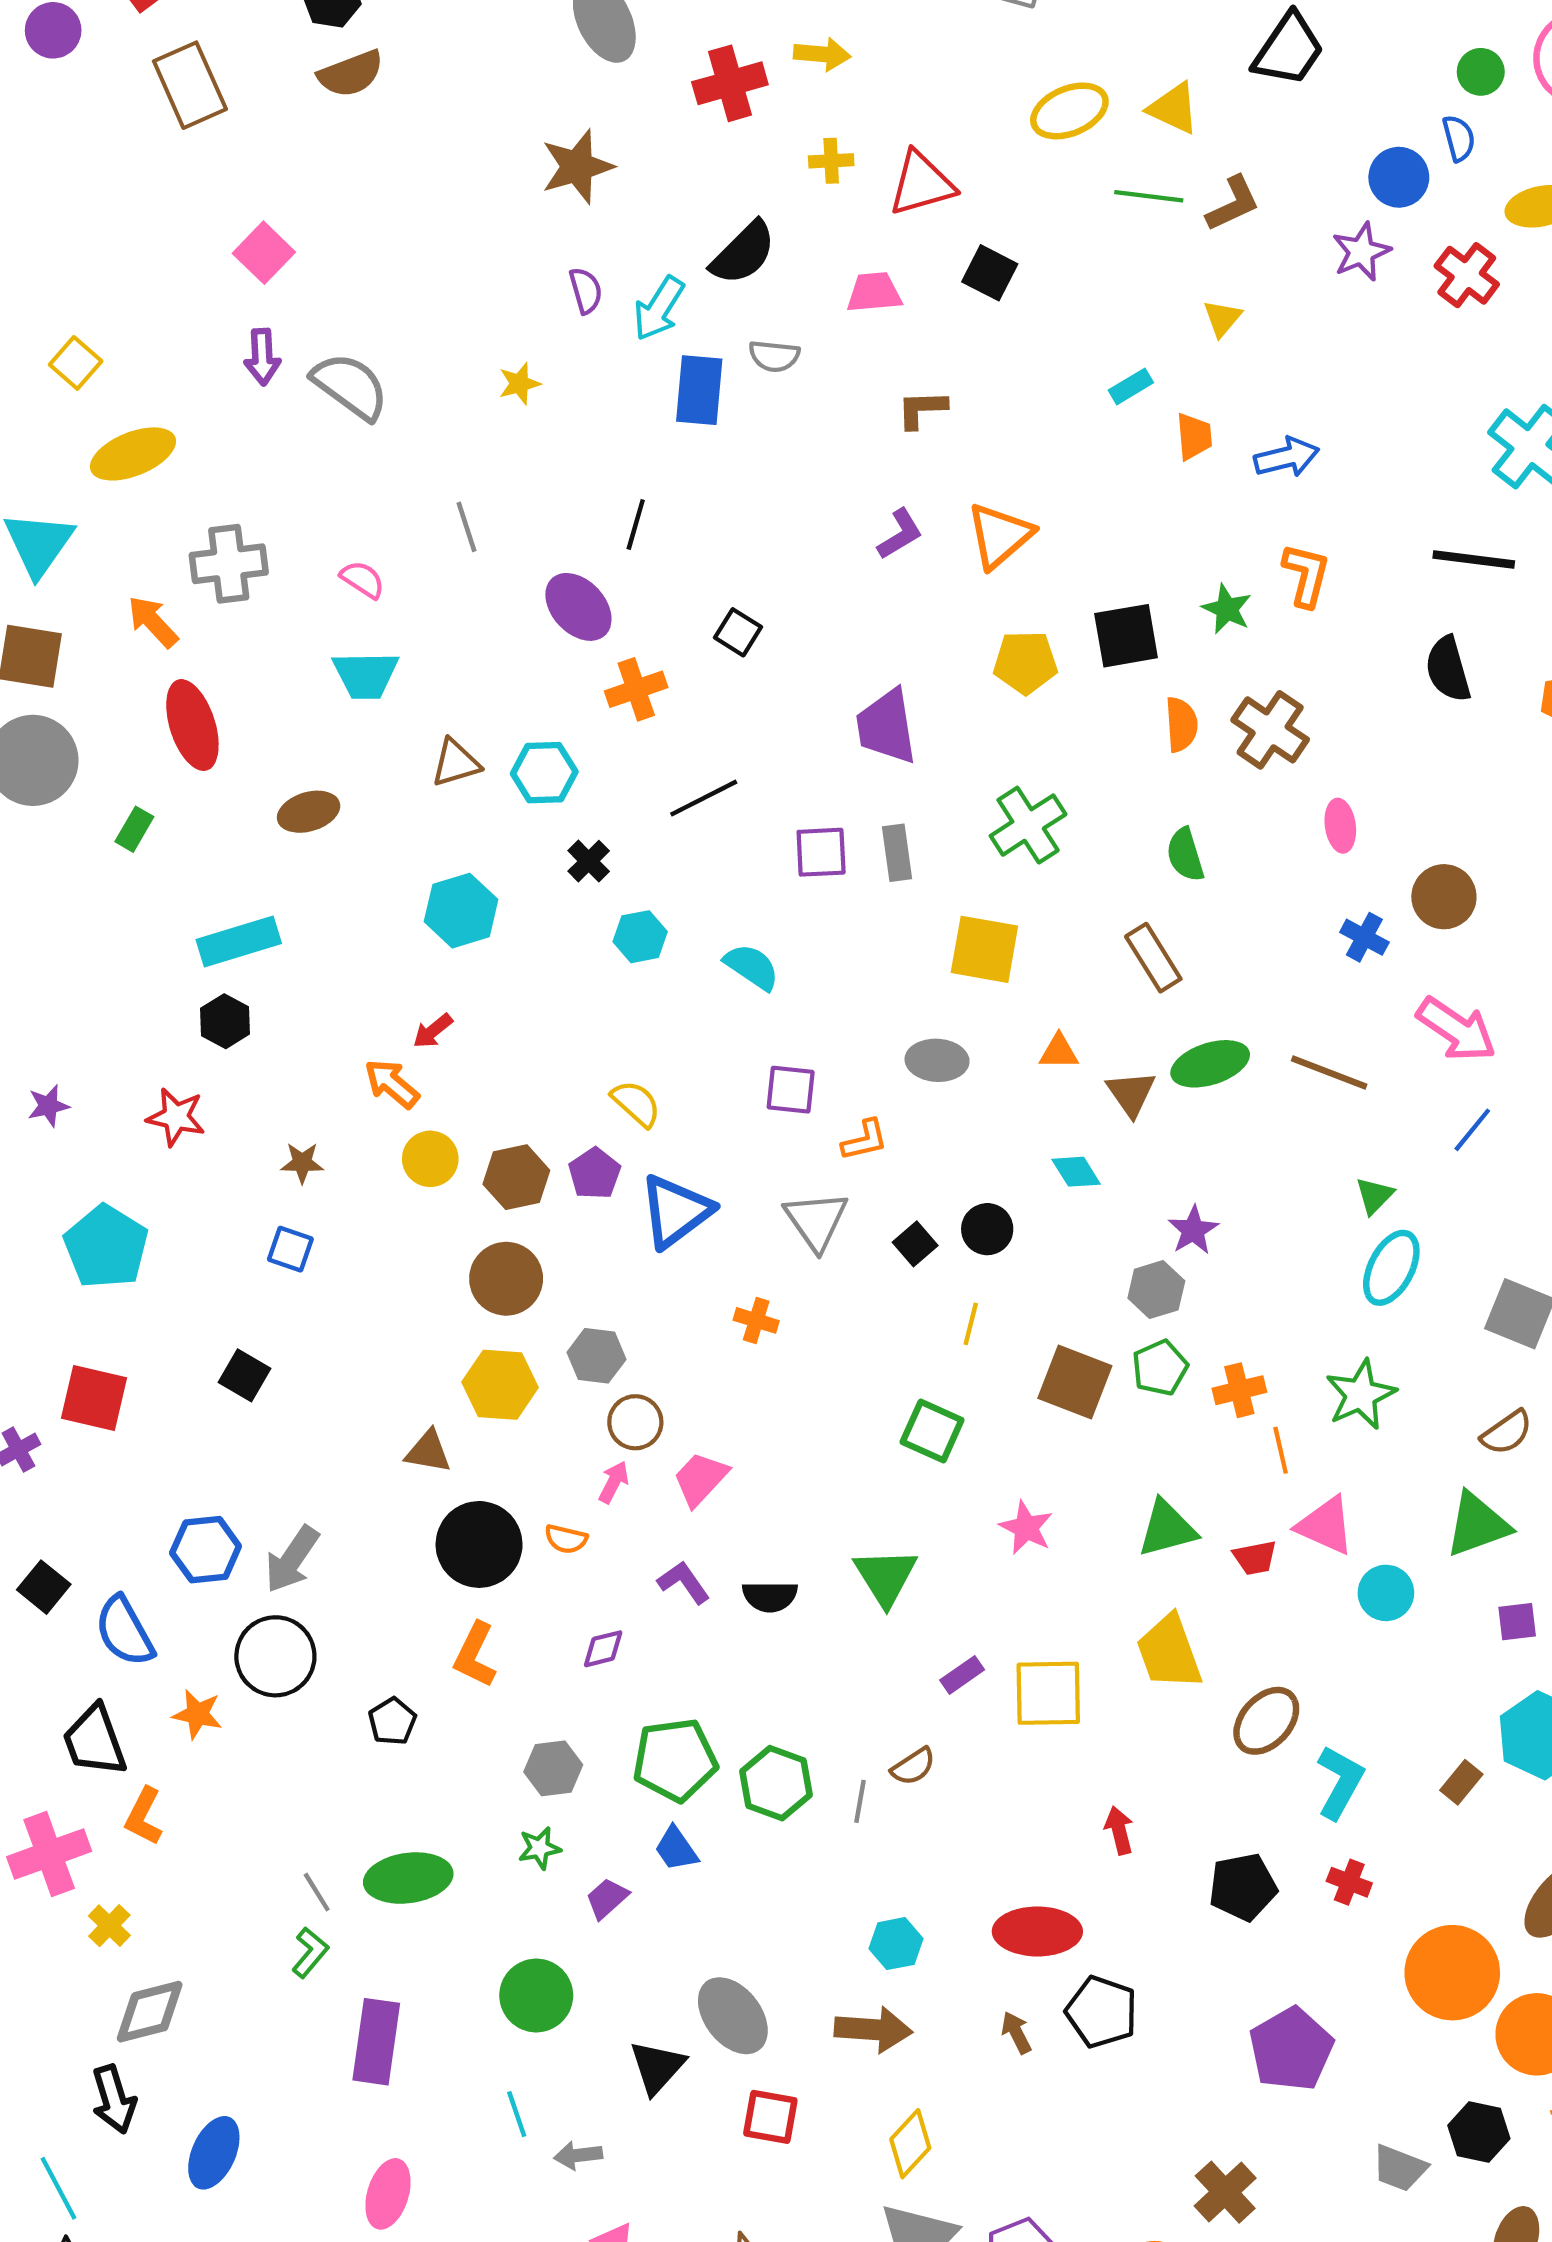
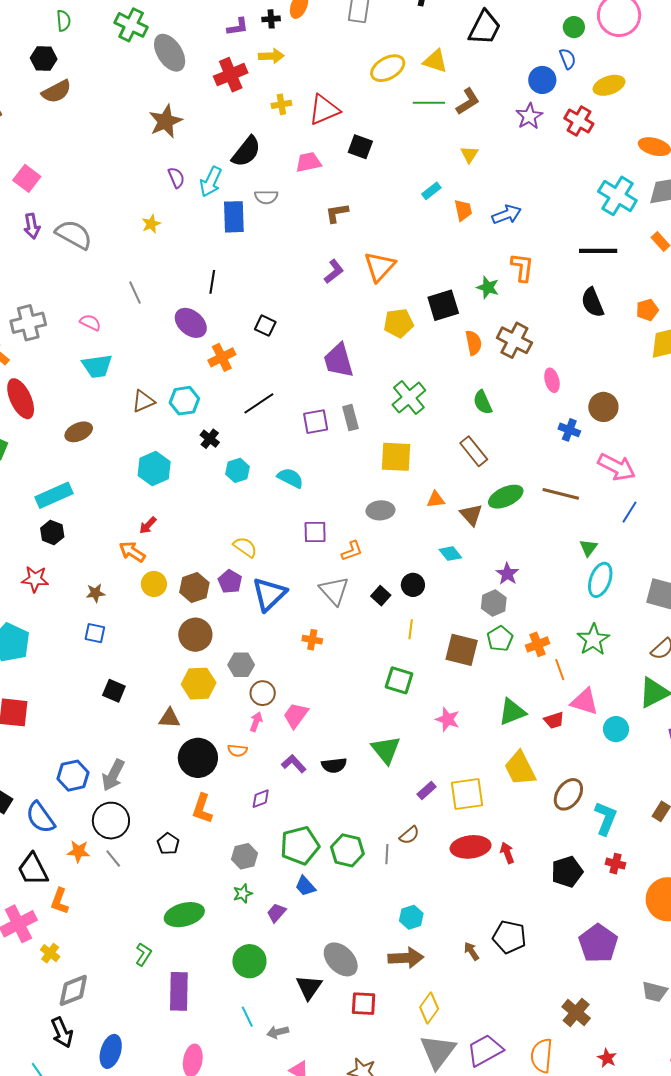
black square: (245, 1375) -> (114, 691), moved
gray line: (317, 1892) -> (113, 858), moved
red ellipse: (1037, 1931) -> (471, 847), moved

